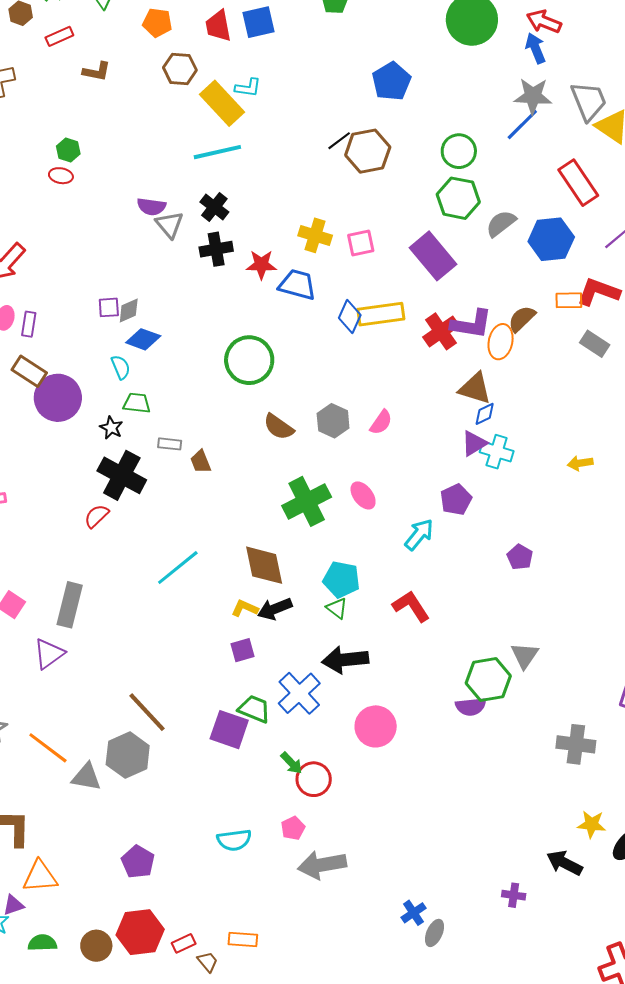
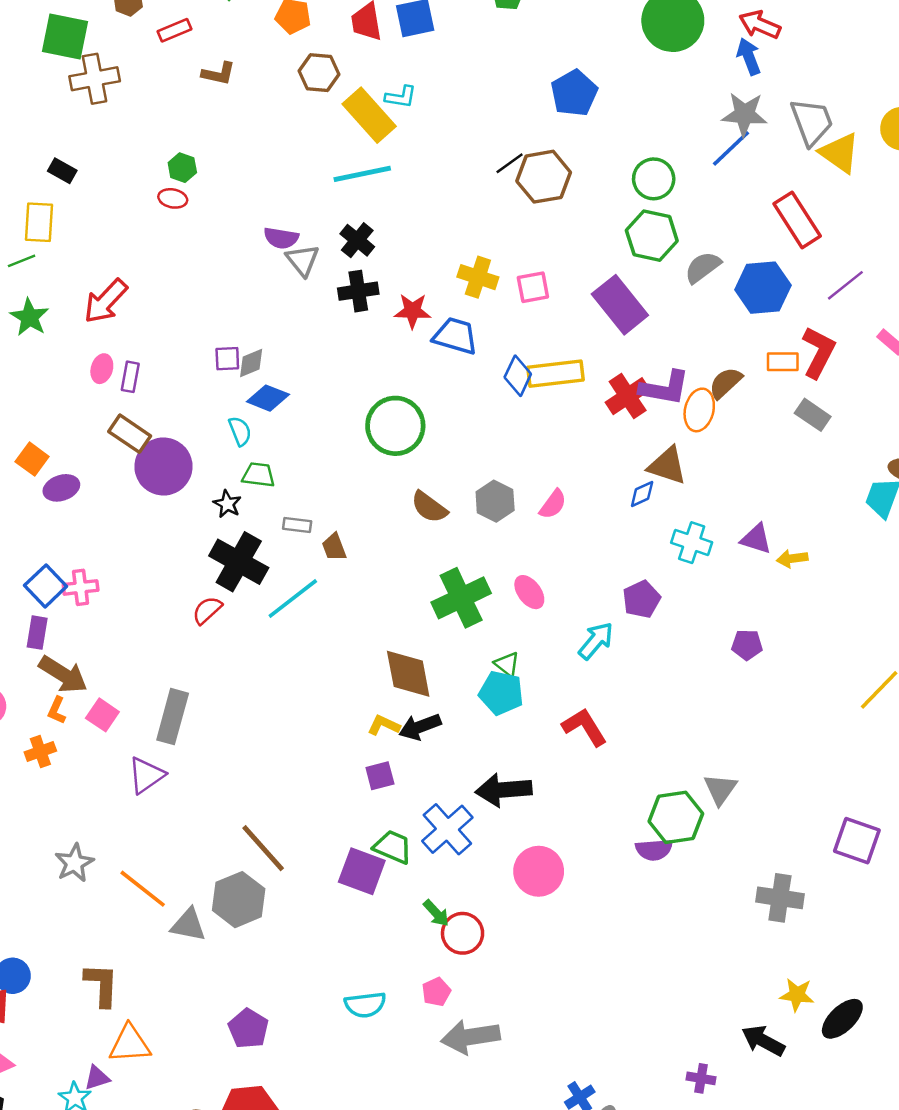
red L-shape: (598, 292) -> (819, 352), turned 96
blue diamond: (485, 414) -> (642, 494), moved
purple triangle: (474, 443) -> (756, 539), moved, turned 48
purple pentagon: (520, 557) -> (747, 645), moved, turned -30
cyan line: (178, 568) -> (293, 599), moved
green triangle: (337, 608) -> (507, 664), moved

